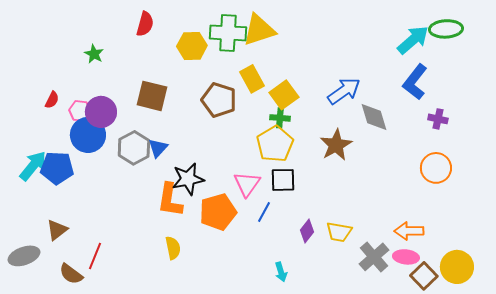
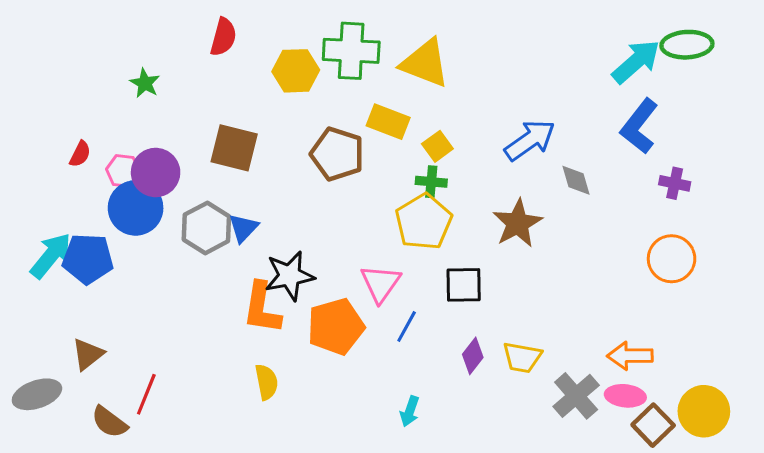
yellow triangle: (259, 30) -> (425, 63), moved, turned 39
yellow rectangle: (252, 79) -> (388, 122), turned -40
yellow square: (284, 95) -> (437, 146), size x0.7
gray diamond: (374, 117) -> (576, 180), size x0.7
black square: (283, 180) -> (464, 285), moved
cyan arrow: (281, 272) -> (410, 411), moved, turned 36

